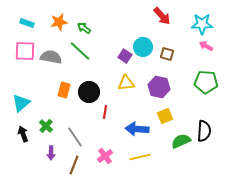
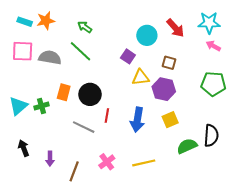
red arrow: (162, 16) -> (175, 28), moved
orange star: (59, 22) -> (46, 21), moved
cyan circle: (143, 47) -> (147, 35), moved
brown square: (167, 54) -> (169, 63), moved
yellow triangle: (126, 83) -> (141, 78), moved
green cross: (46, 126) -> (41, 106), moved, turned 32
blue arrow: (137, 129) -> (137, 120), moved, turned -85
black arrow: (23, 134) -> (24, 148), moved
gray line: (75, 137) -> (84, 127), moved, turned -30

